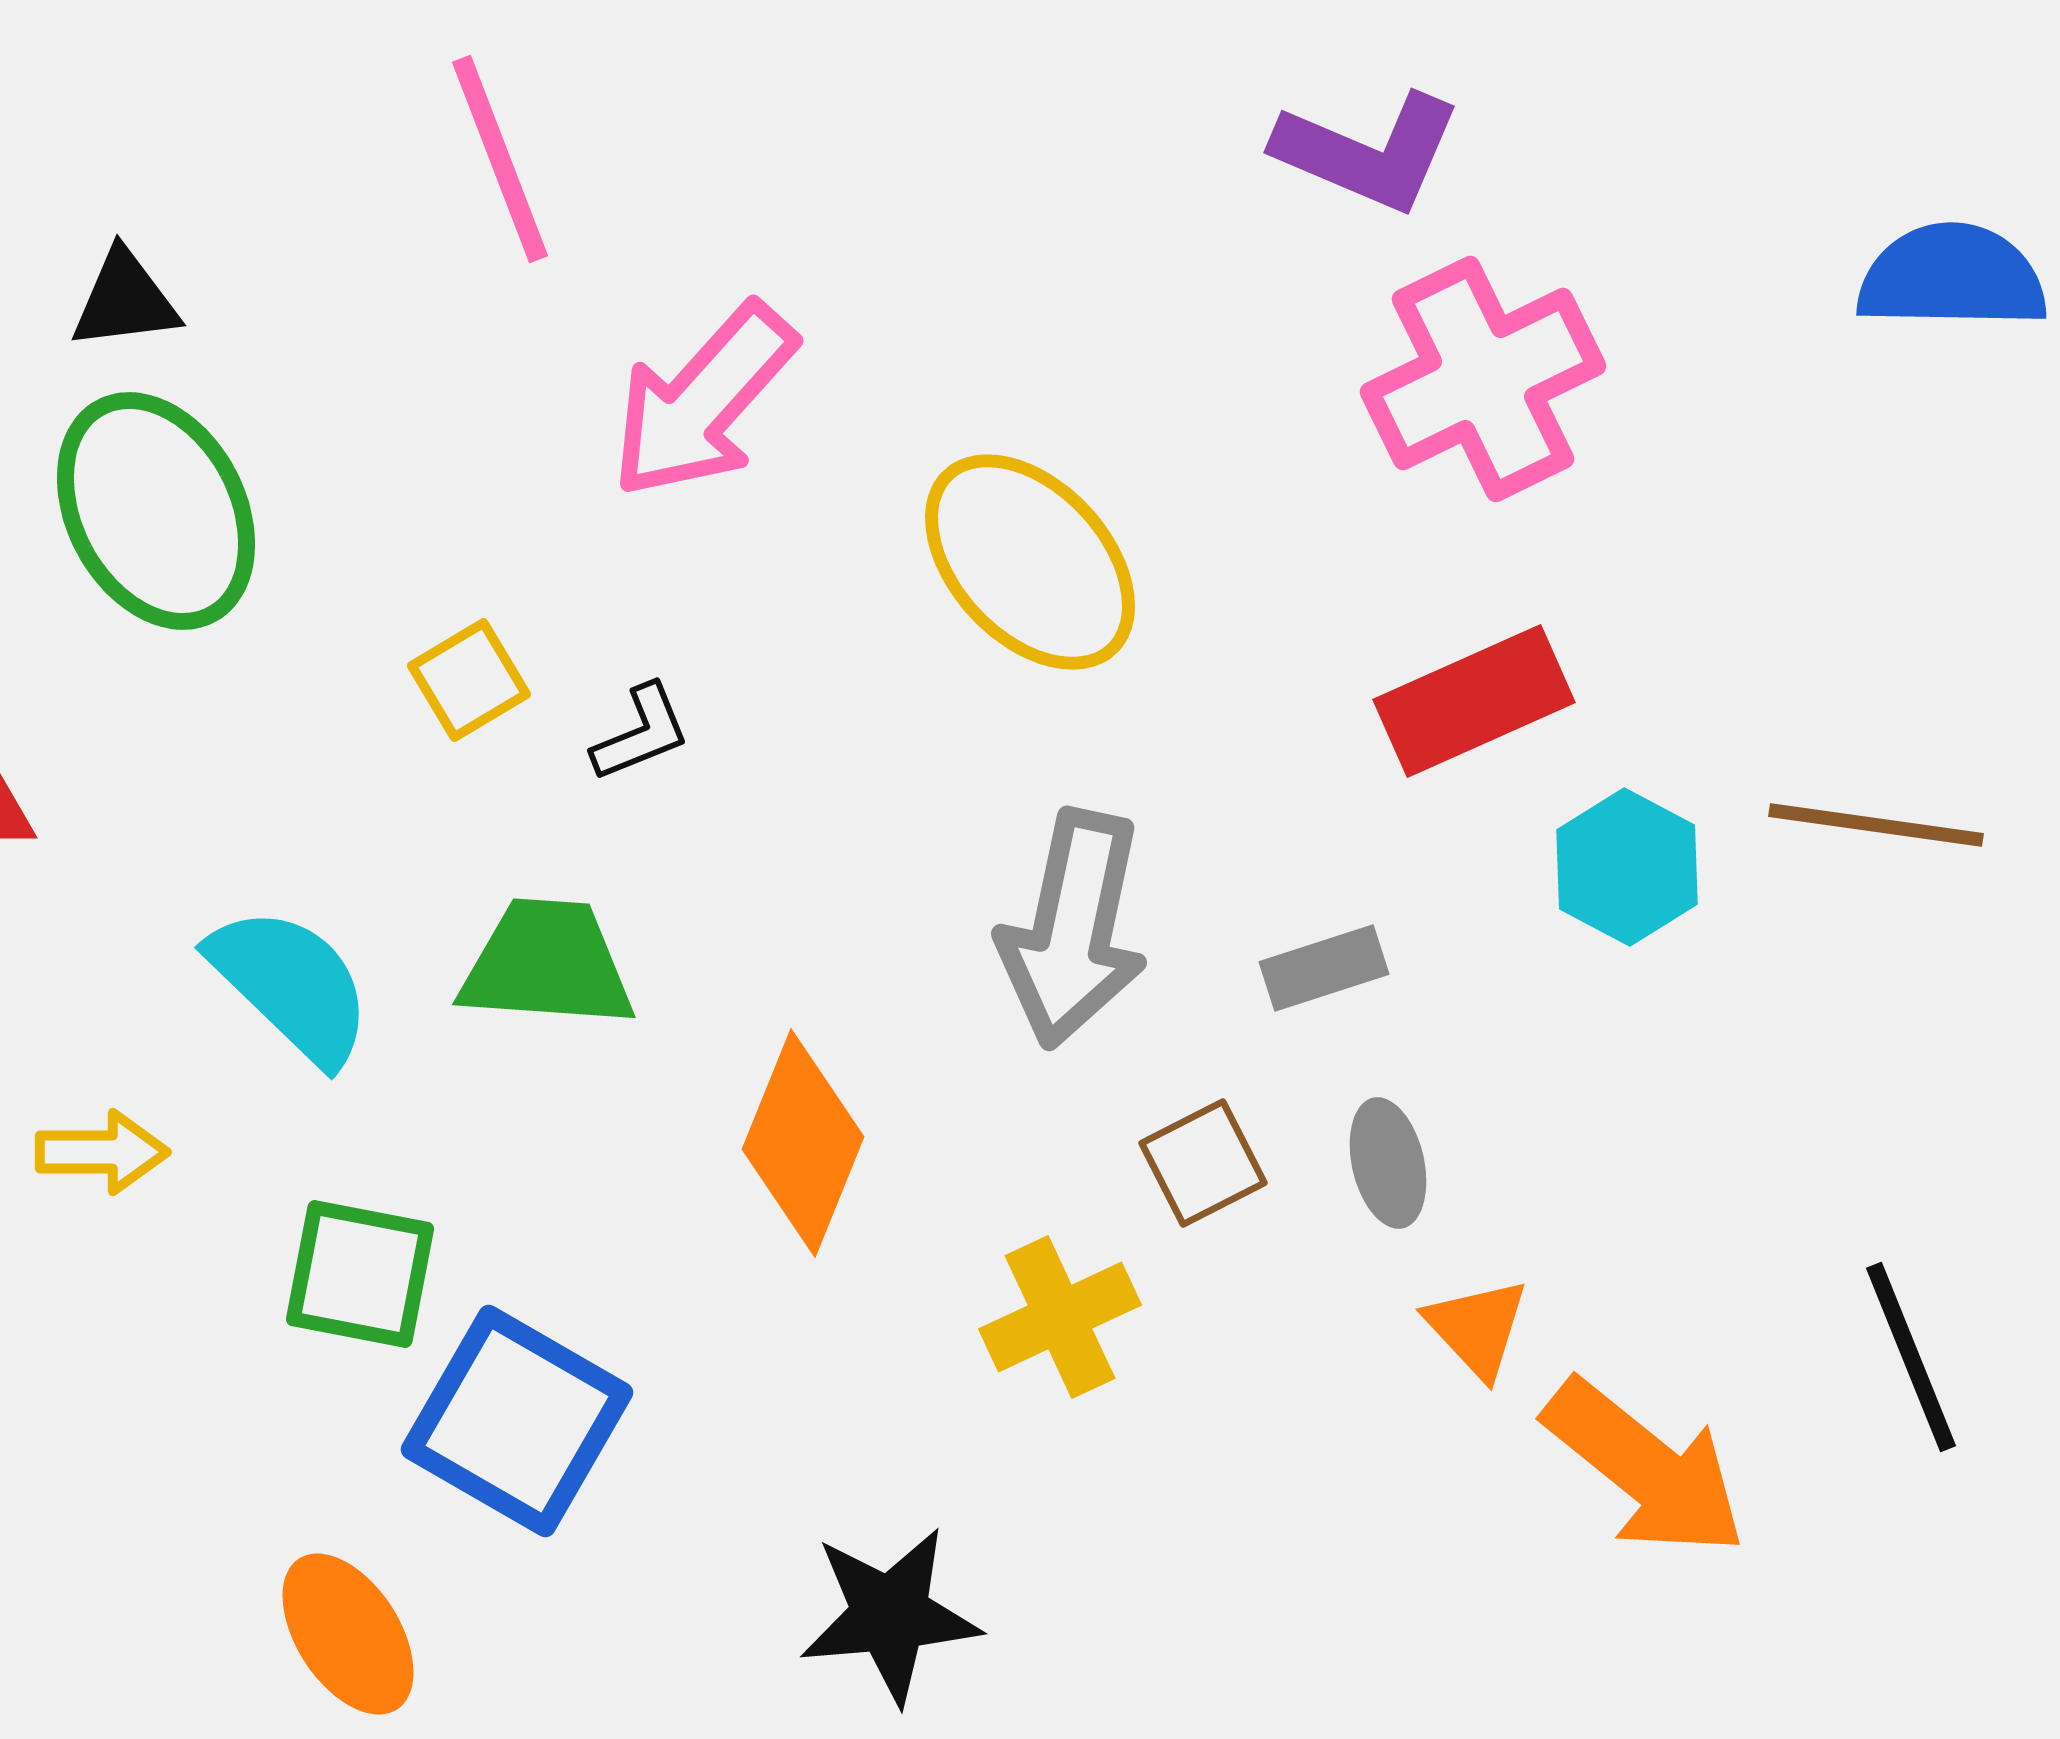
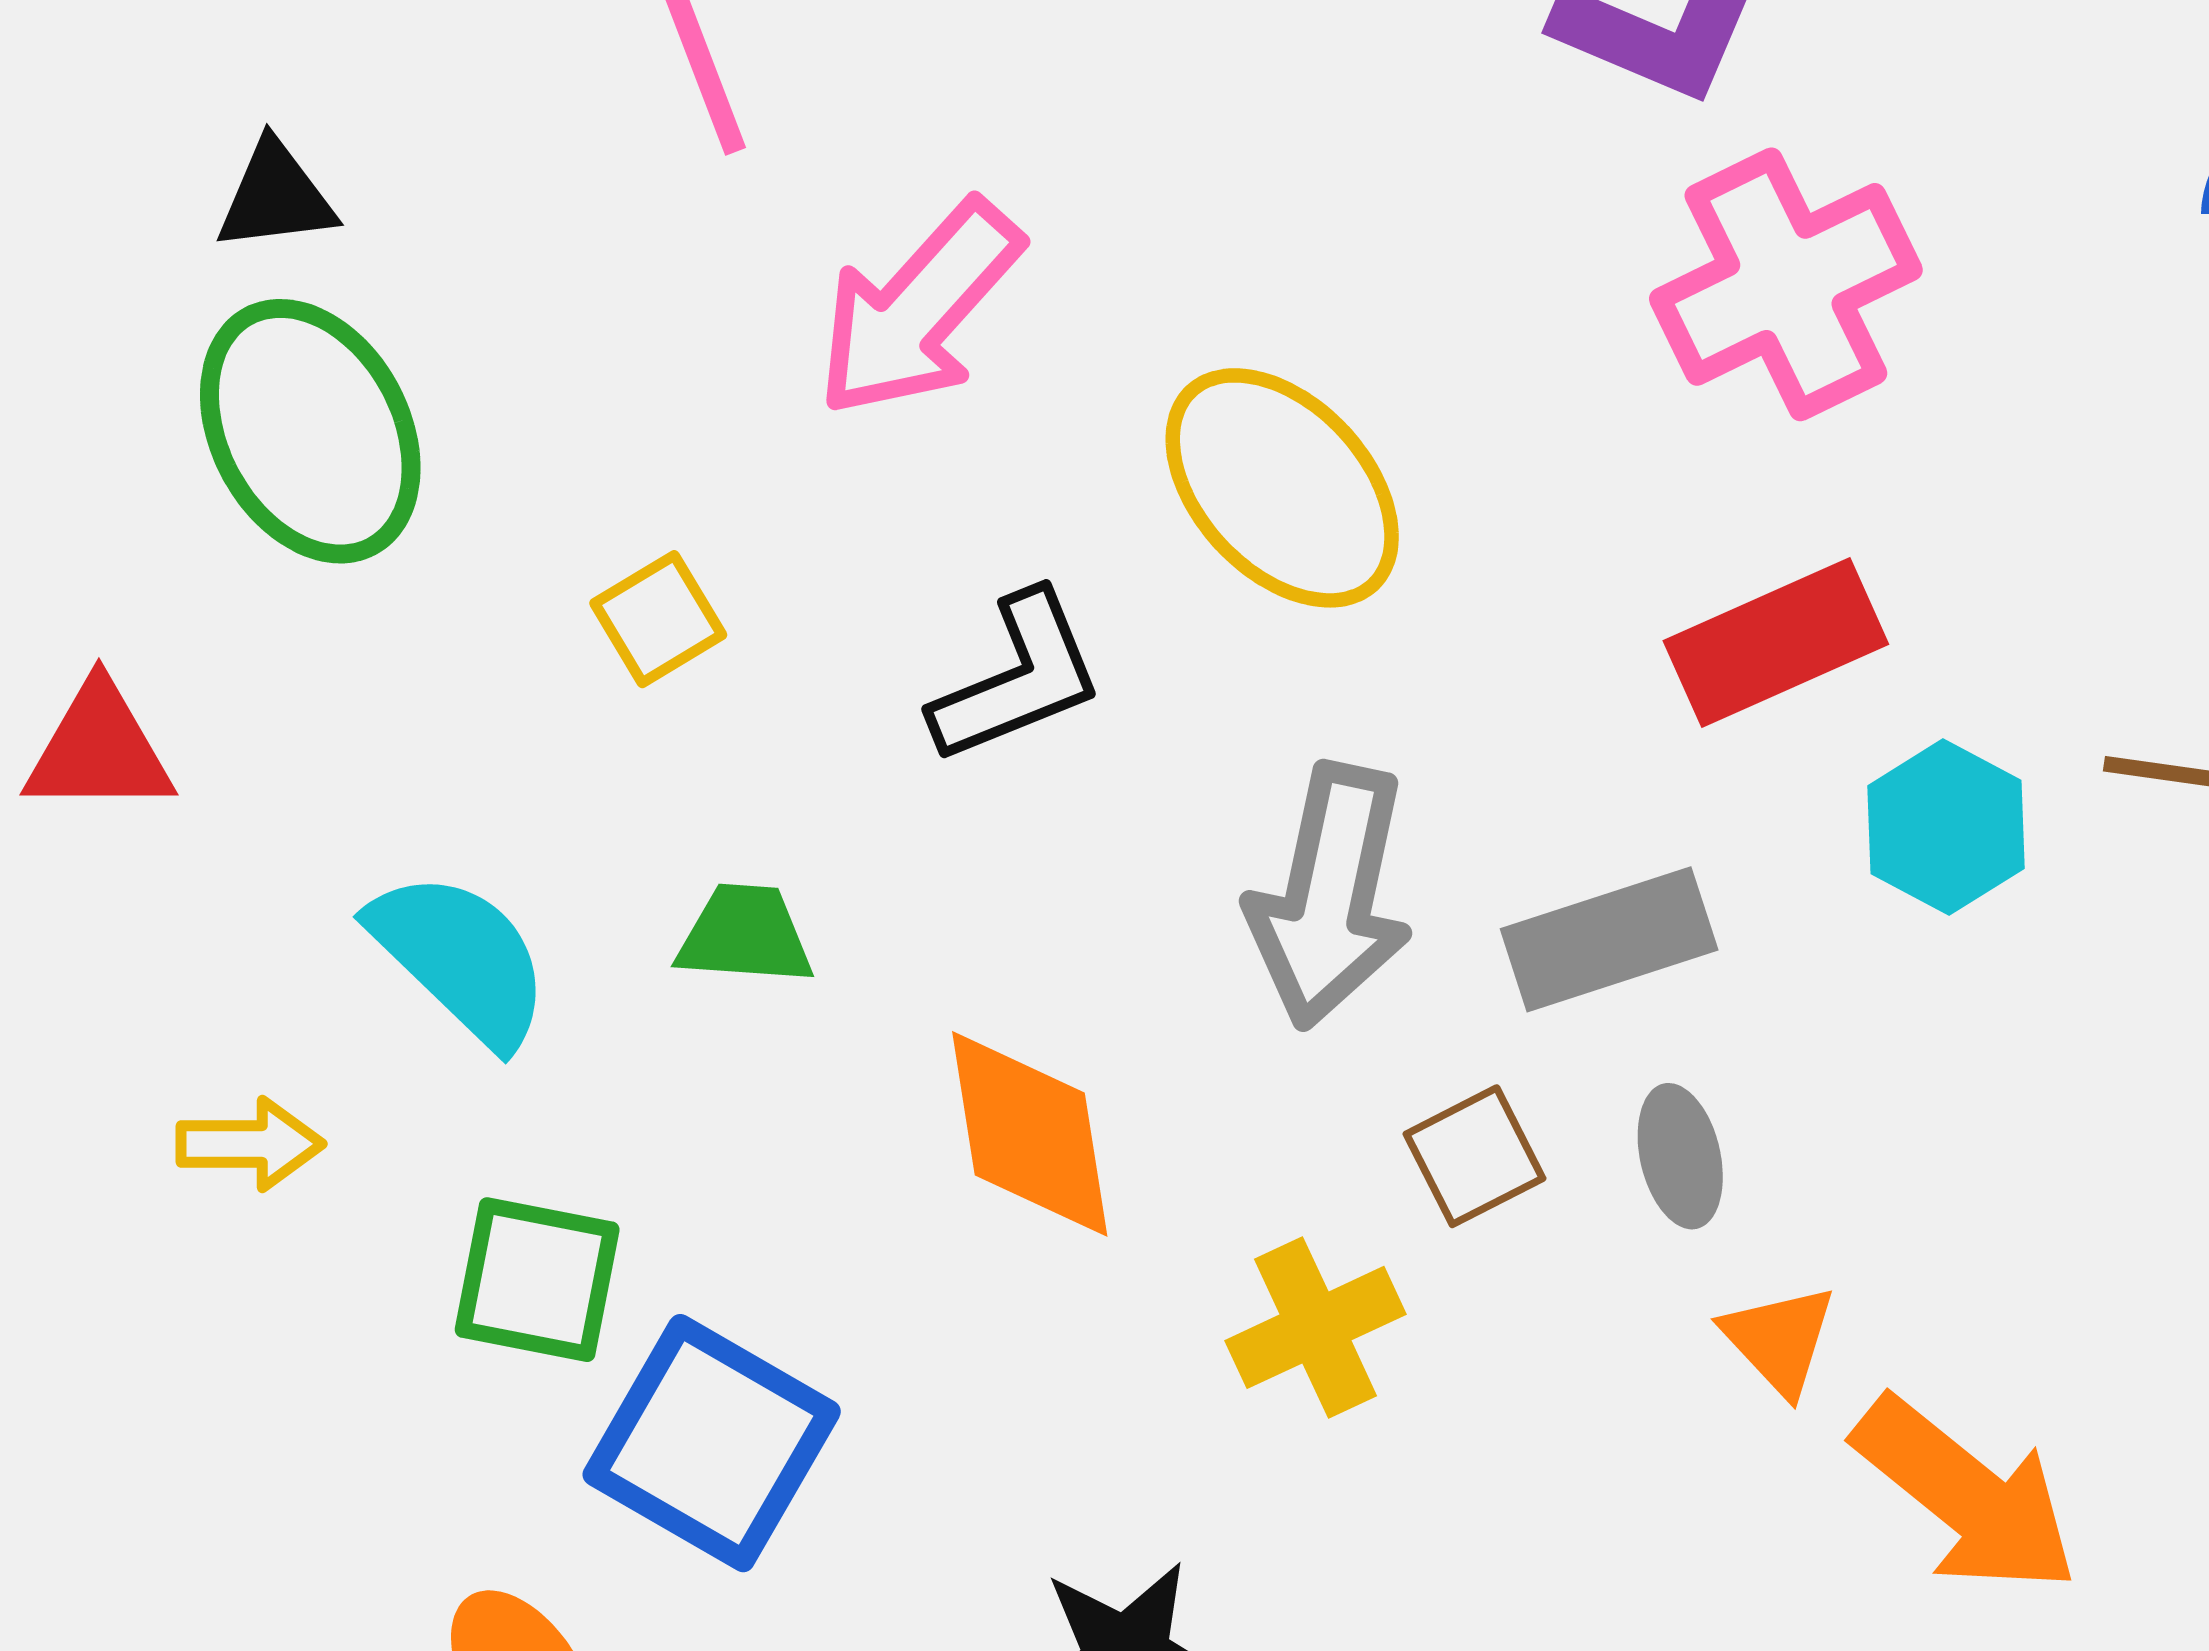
black L-shape: (641, 733) -> (1017, 678), moved, size x1.6
green trapezoid: (547, 964) -> (745, 935), size x0.7
gray rectangle: (1324, 968) -> (1609, 939), size x1.5
orange diamond: (803, 1143) -> (1030, 1134), turned -31

